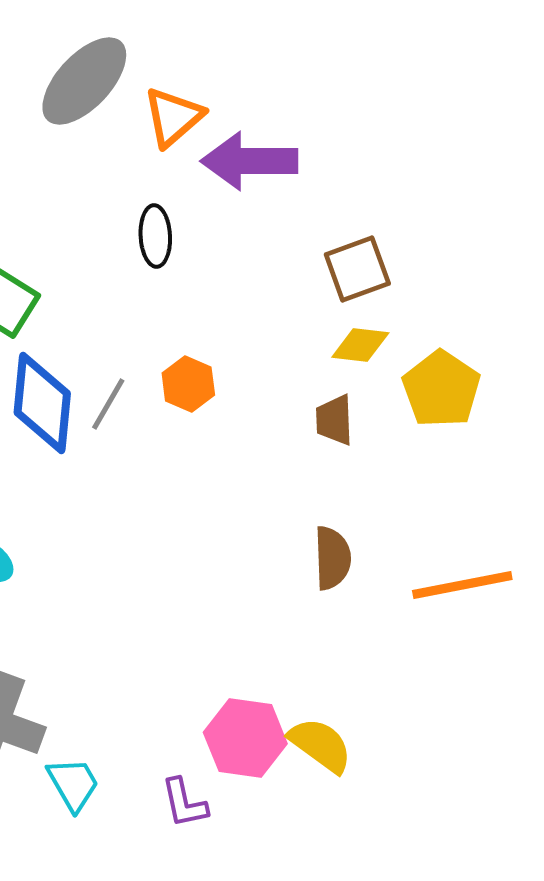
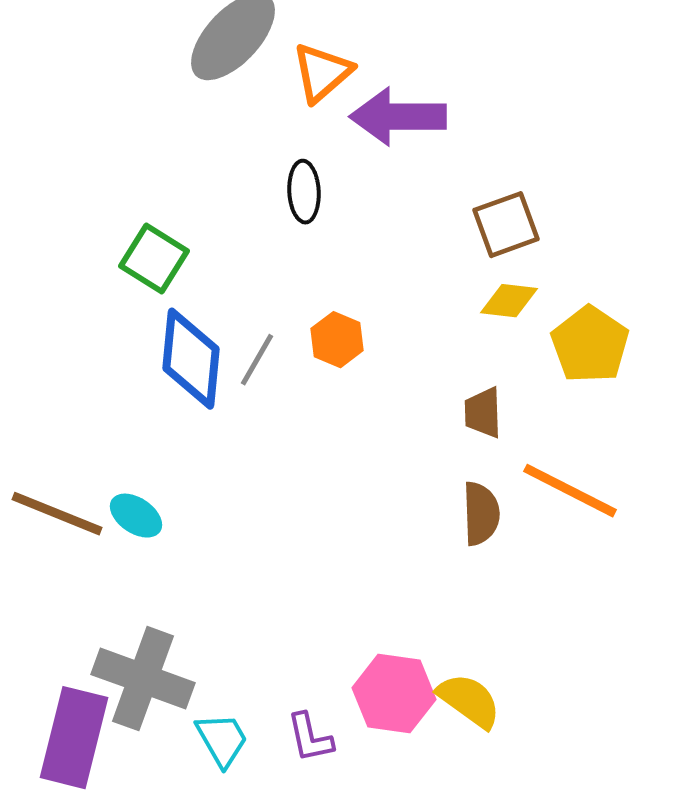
brown trapezoid: (334, 420) -> (483, 413), moved
orange line: (462, 585) -> (570, 491), moved, turned 38
purple L-shape: (184, 803) -> (310, 738), moved

